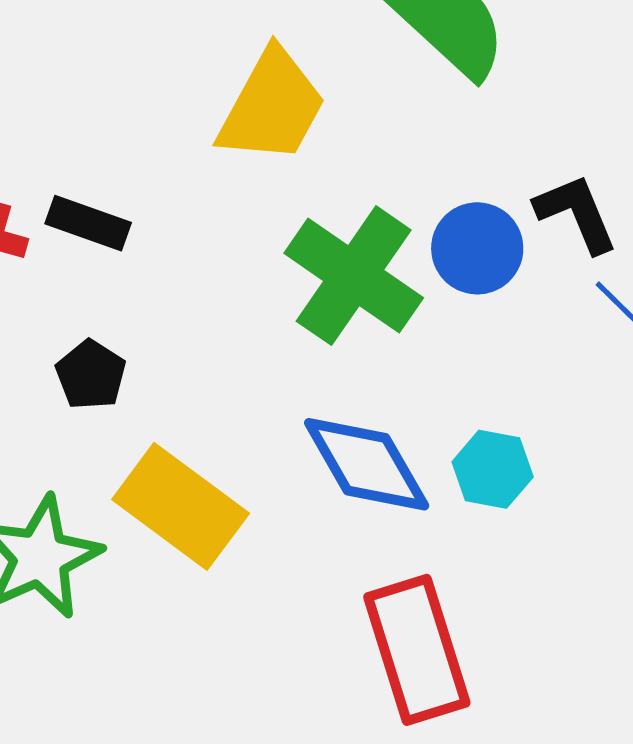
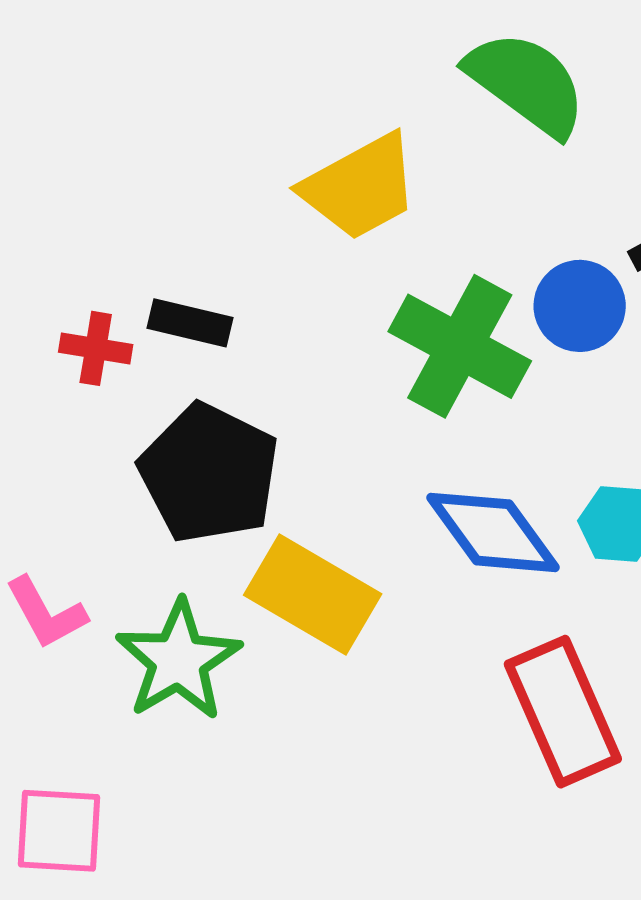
yellow trapezoid: (272, 106) -> (360, 187), turned 39
black pentagon: (91, 375) -> (209, 473), size x2.0

